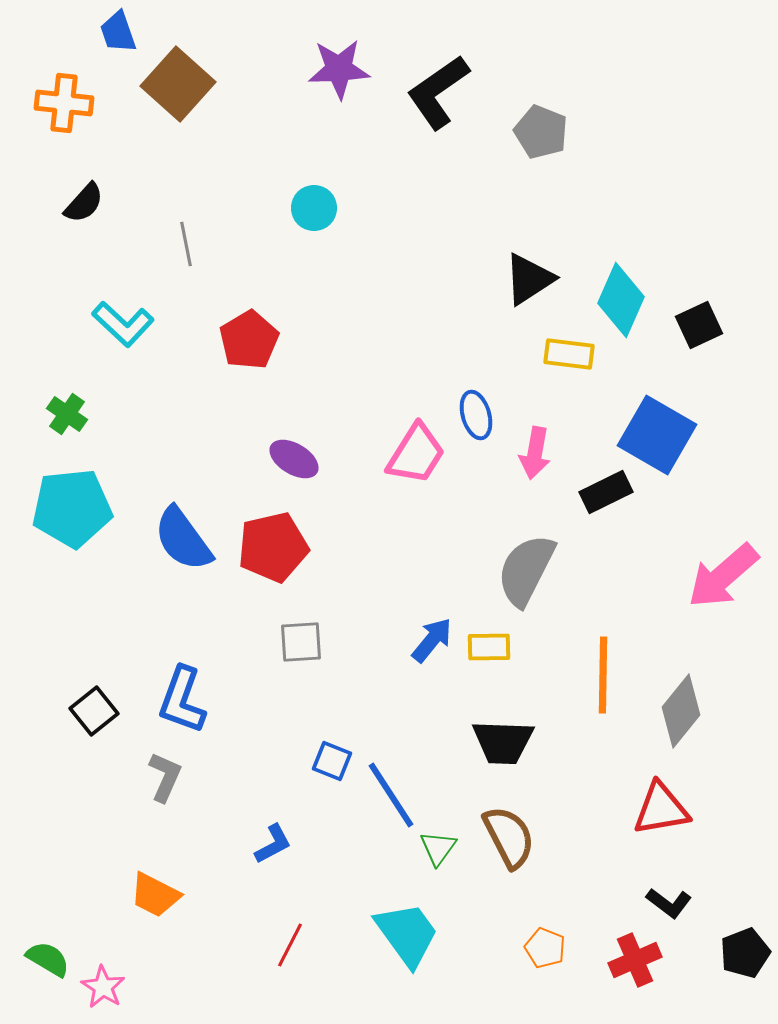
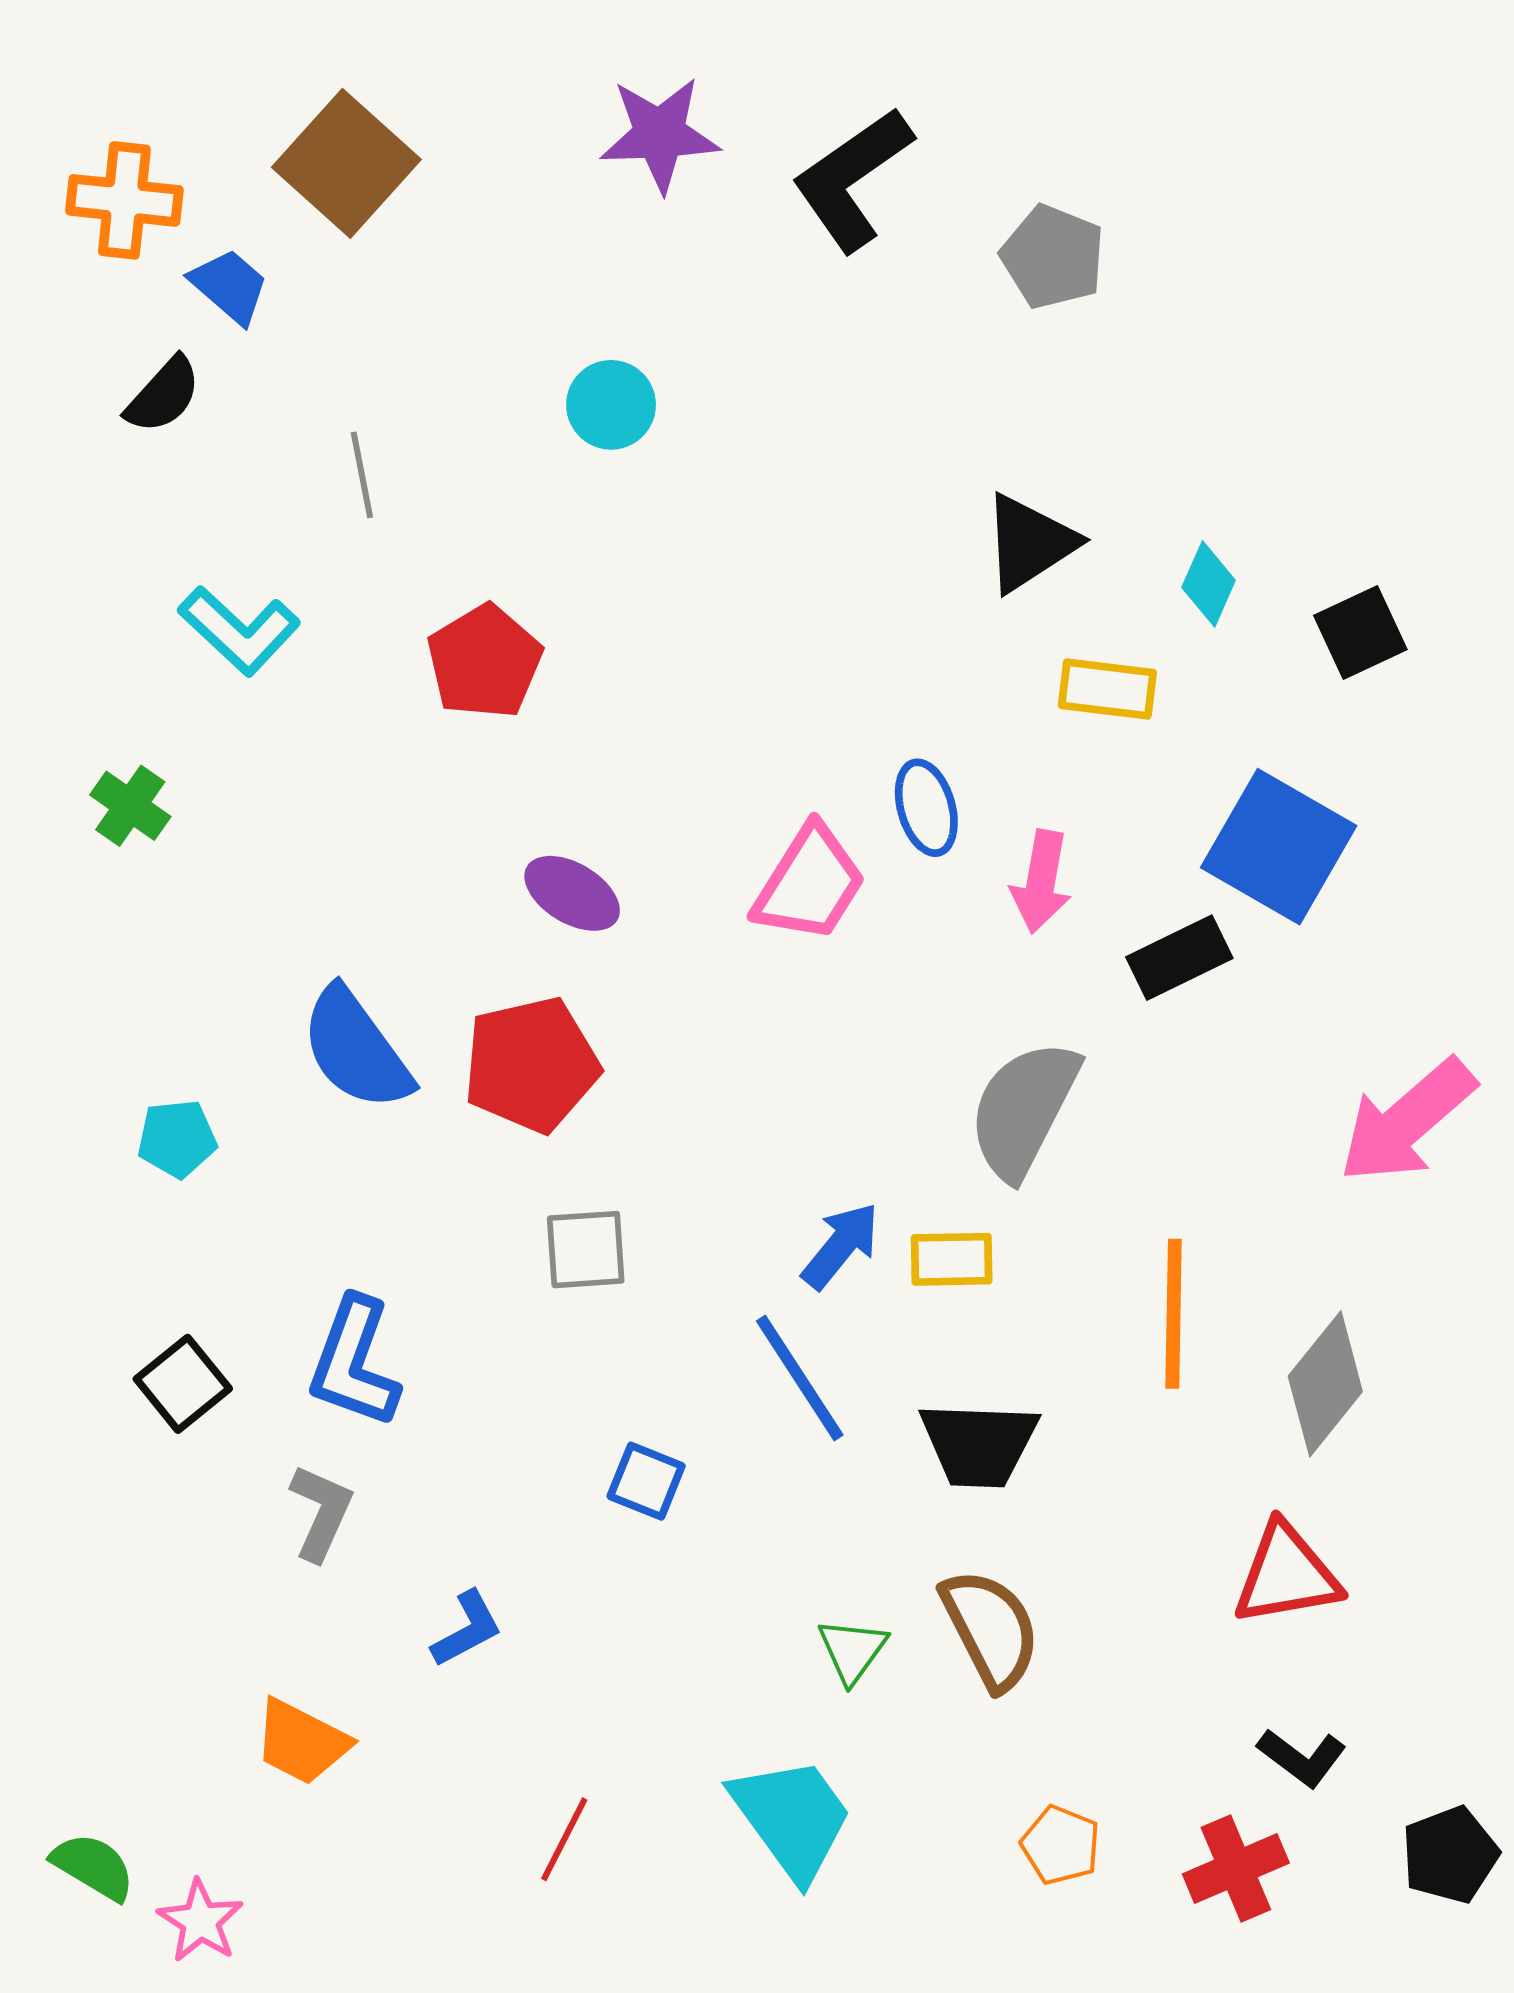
blue trapezoid: (118, 32) -> (230, 286), moved, turned 150
cyan diamond: (621, 300) -> (1209, 584), size x0.6
cyan pentagon: (72, 508) -> (177, 1139), moved, size x0.5
blue line: (391, 795) -> (800, 1378), moved
blue L-shape: (273, 844) -> (467, 1629), moved

